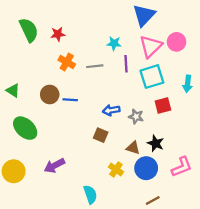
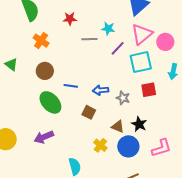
red star: (58, 34) -> (70, 19), moved
pink circle: (177, 42) -> (165, 42), moved
orange cross: (67, 62) -> (41, 41), moved
purple line: (126, 64) -> (118, 48), turned 42
gray line: (95, 66) -> (89, 39), moved
blue line: (70, 100) -> (71, 86), moved
green ellipse: (25, 128) -> (50, 102), moved

